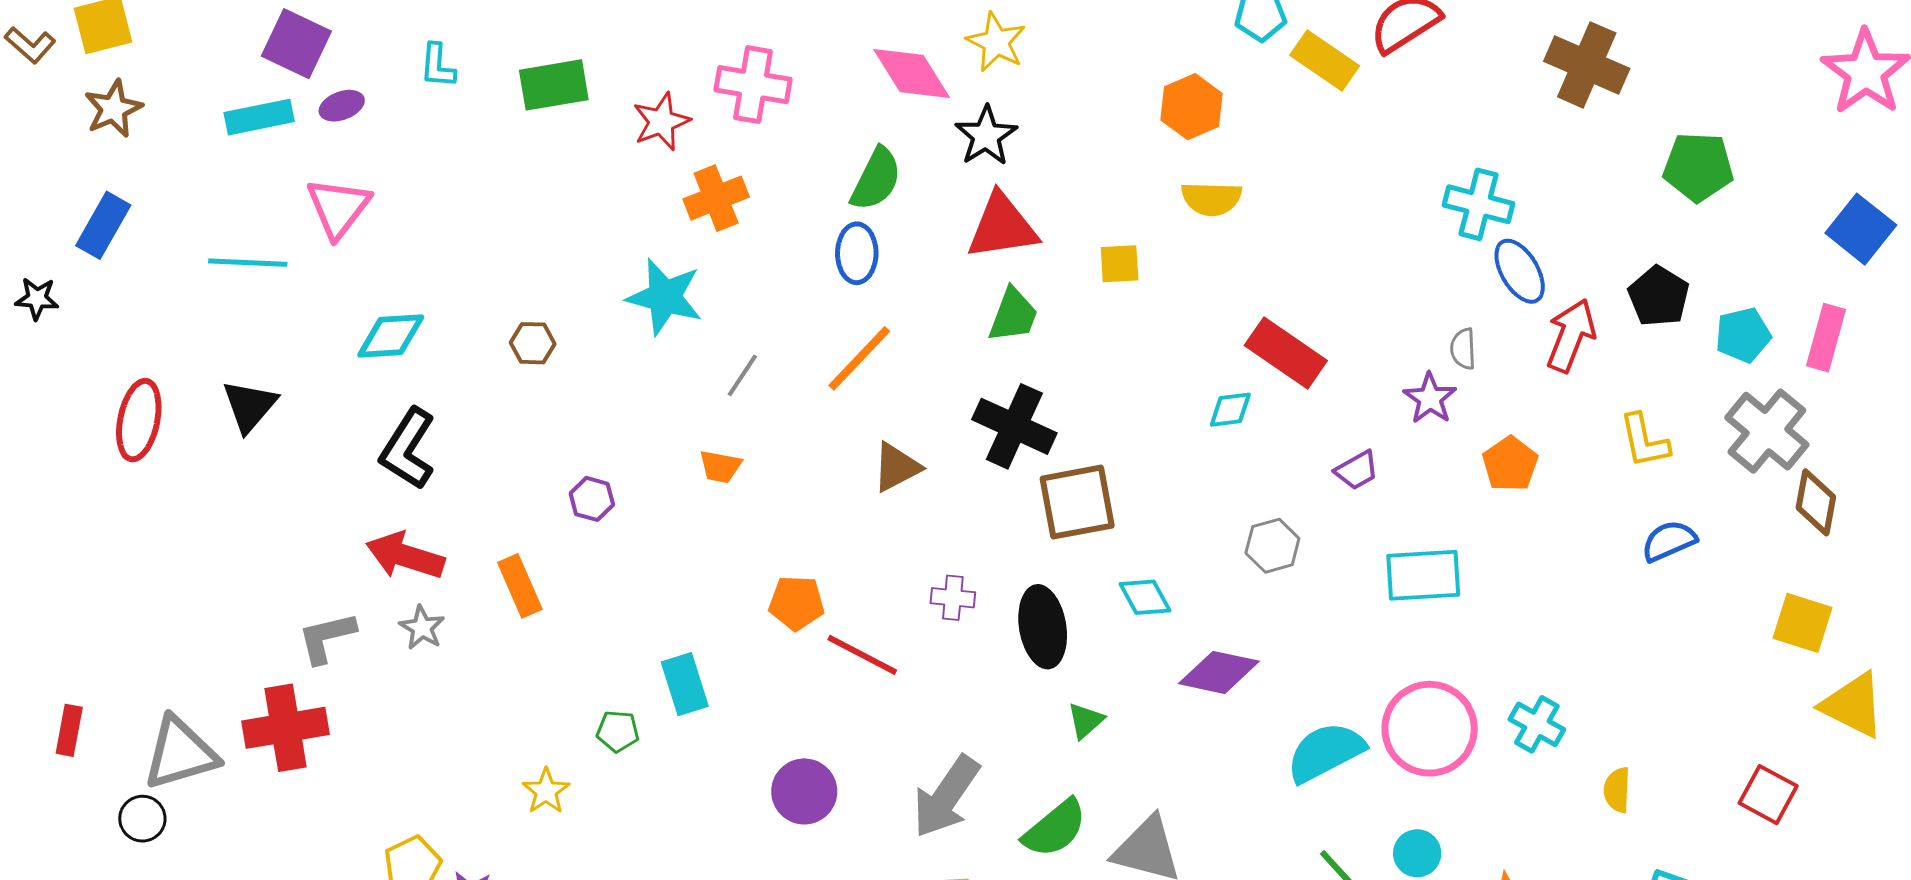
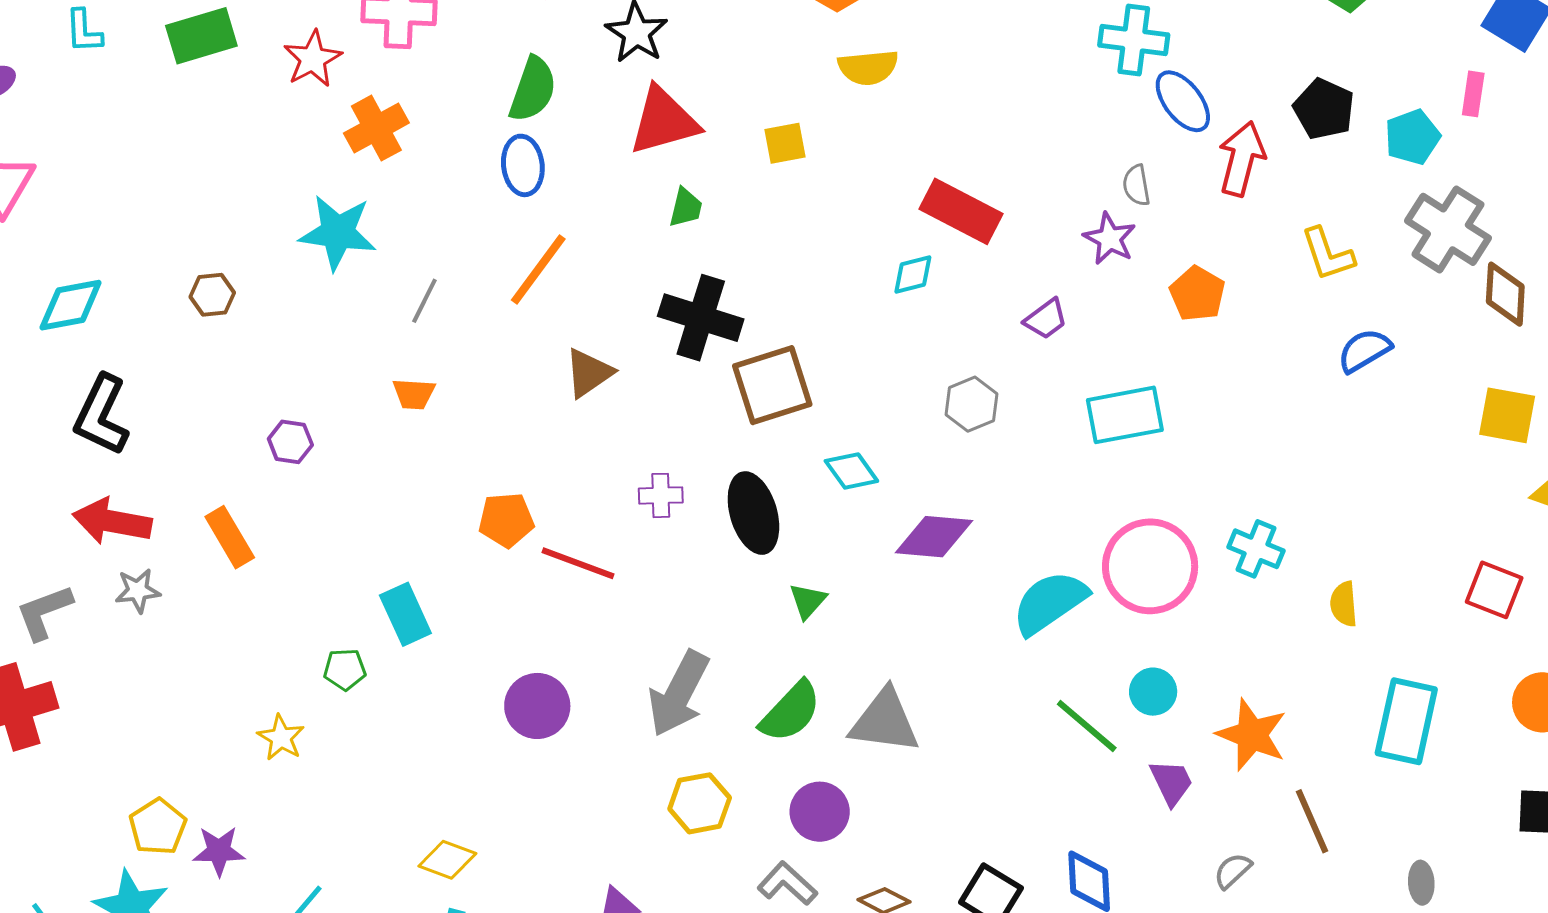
green trapezoid: (1013, 315) -> (686, 207), size x0.7
pink rectangle: (1826, 338) -> (1473, 94), moved, size x0.7
gray star: (422, 628) -> (138, 591), turned -30

